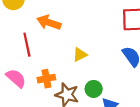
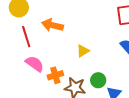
red line: (27, 45) -> (26, 37), moved
pink semicircle: (16, 78) -> (35, 64), moved

